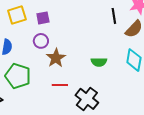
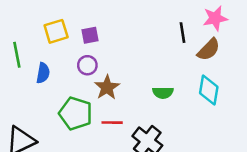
green pentagon: (18, 76) -> (76, 113), moved

